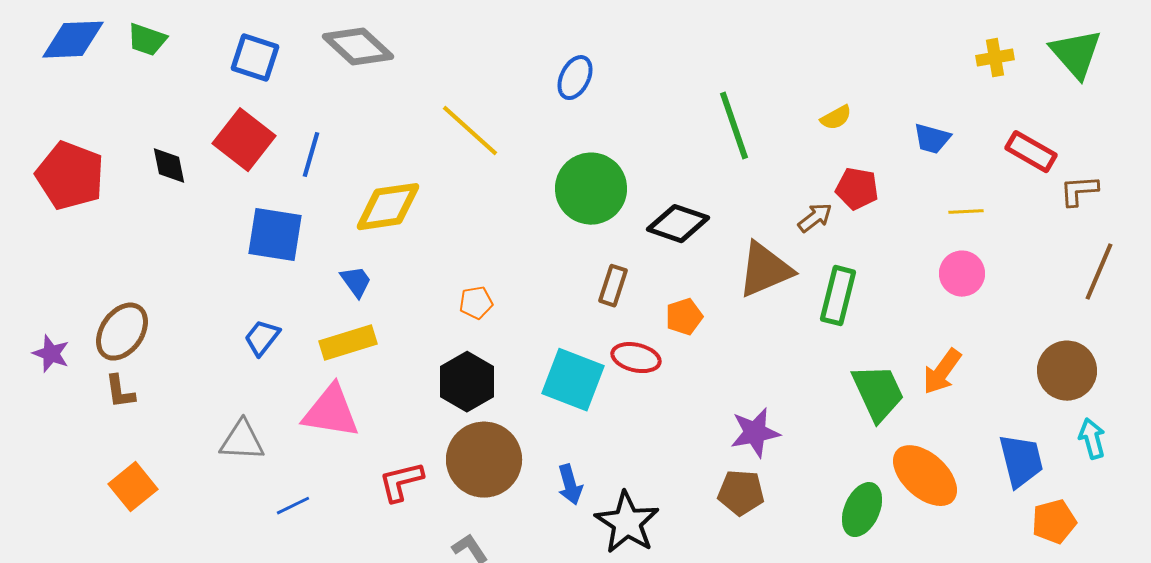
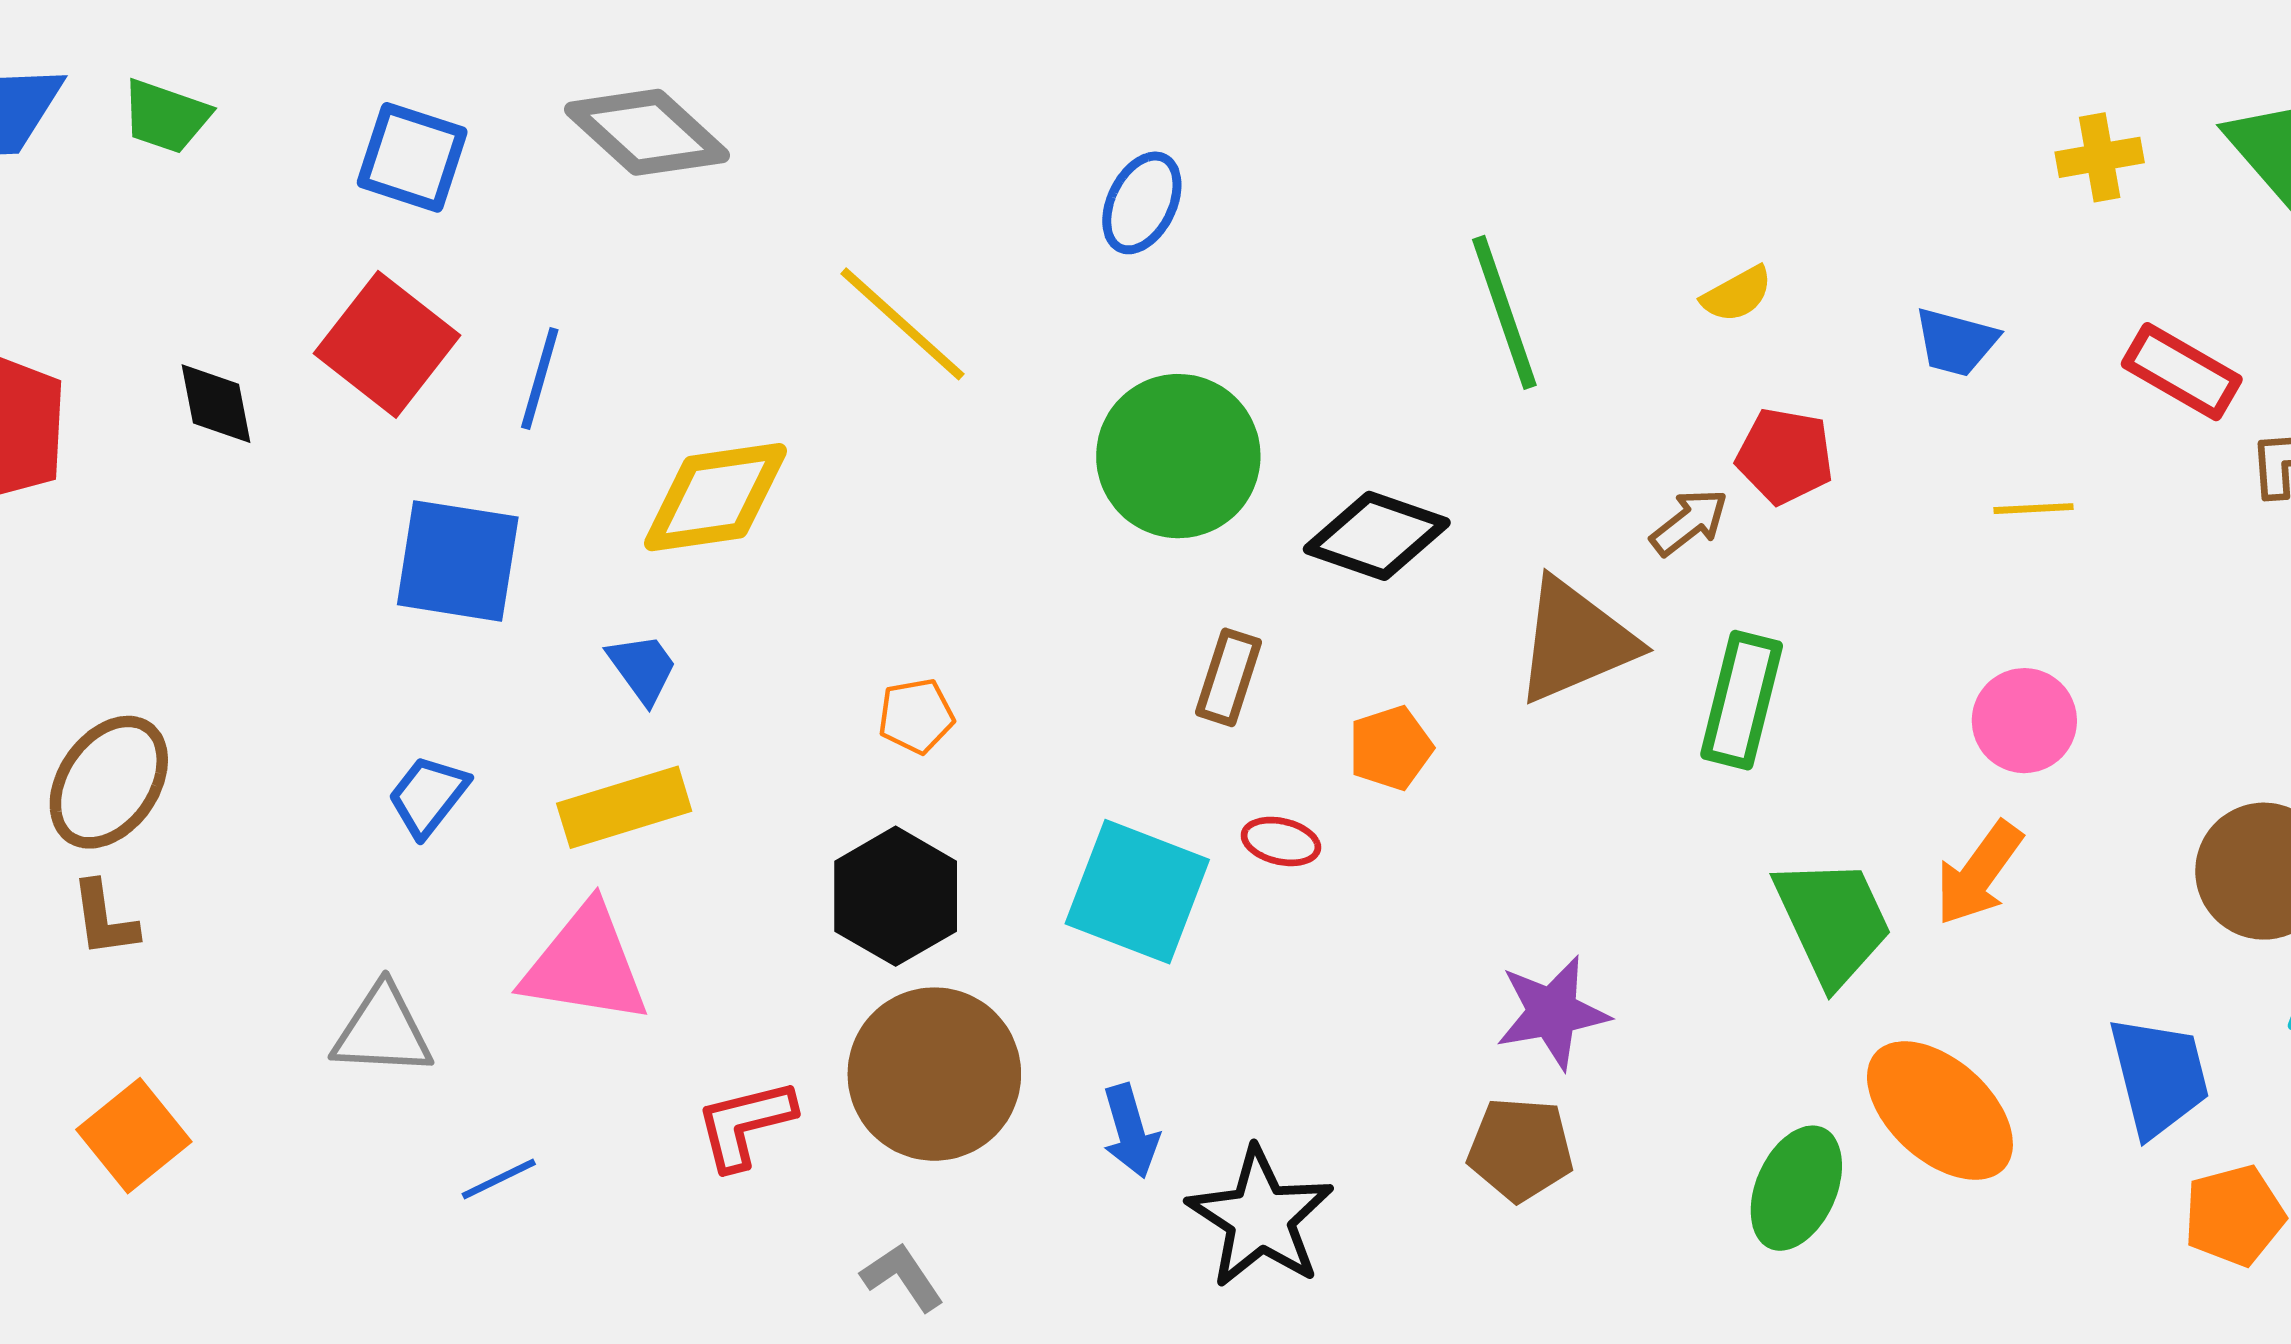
pink circle: (962, 274) -> (2024, 721), moved
red ellipse: (636, 358) -> (1281, 841), size x0.7

